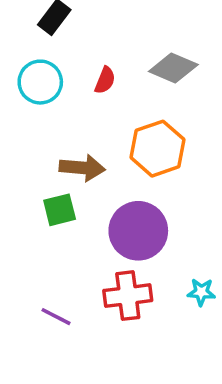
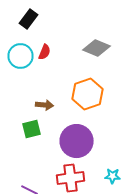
red semicircle: (105, 80) -> (44, 52), moved
brown arrow: (82, 168) -> (44, 105), size x0.7

